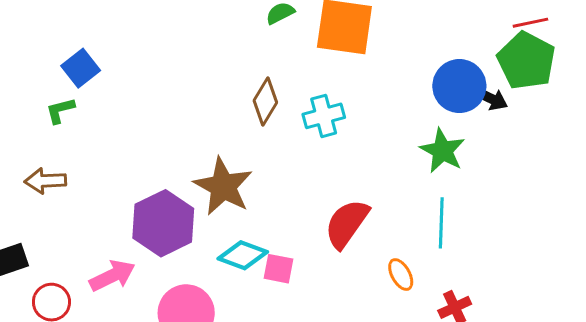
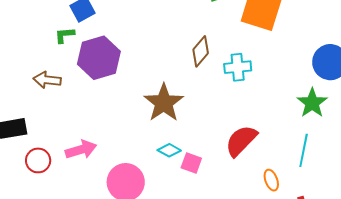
purple hexagon: (163, 223) -> (99, 58), moved
cyan diamond: (243, 255) -> (169, 150), size x0.7

